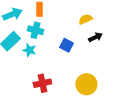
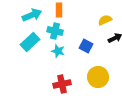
cyan star: (29, 50) -> (58, 51), moved
yellow circle: (86, 84) -> (98, 77), moved

